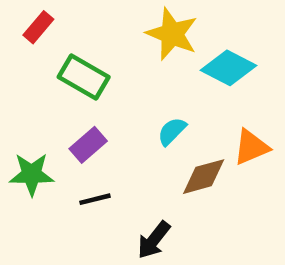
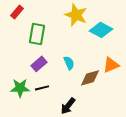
green rectangle: (84, 77) -> (37, 34), turned 70
cyan semicircle: (172, 131) -> (69, 63), moved, turned 112
green star: (32, 174) -> (20, 88), moved

